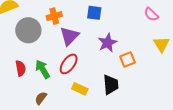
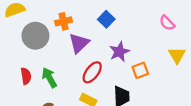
blue square: (94, 13) -> (106, 19), turned 35
red ellipse: (69, 64) -> (92, 72), moved

